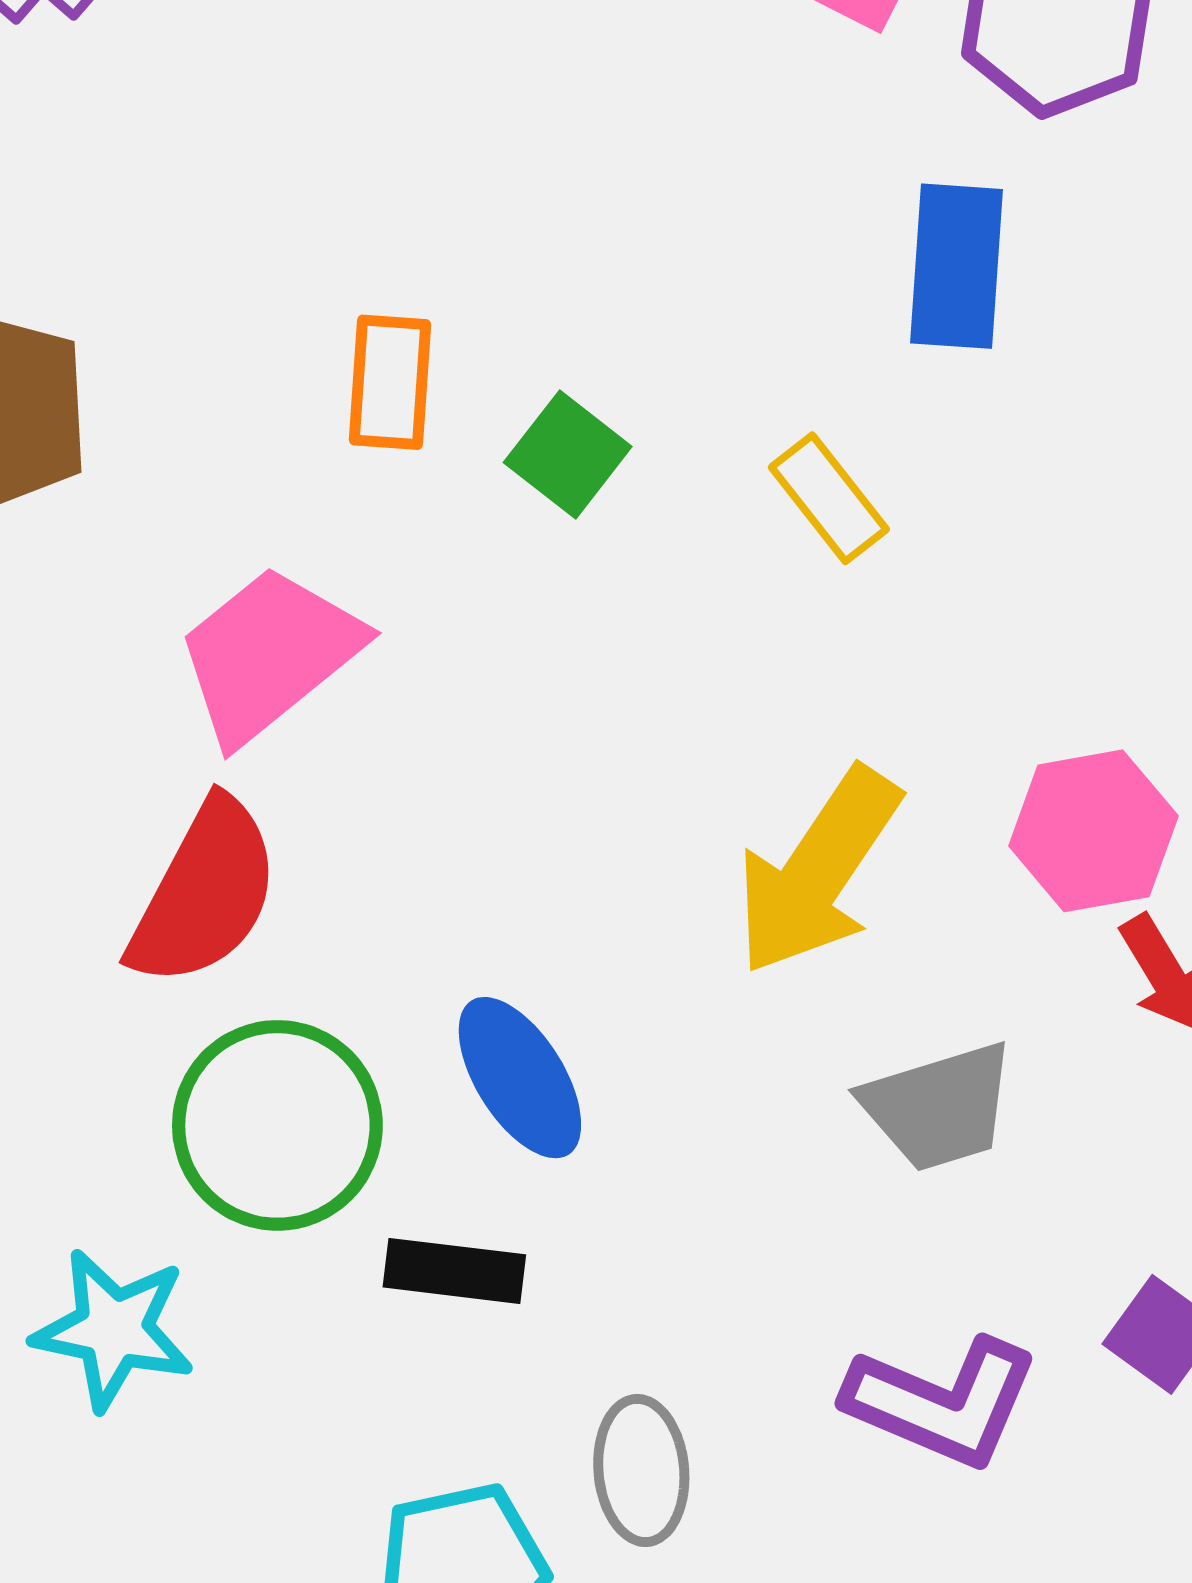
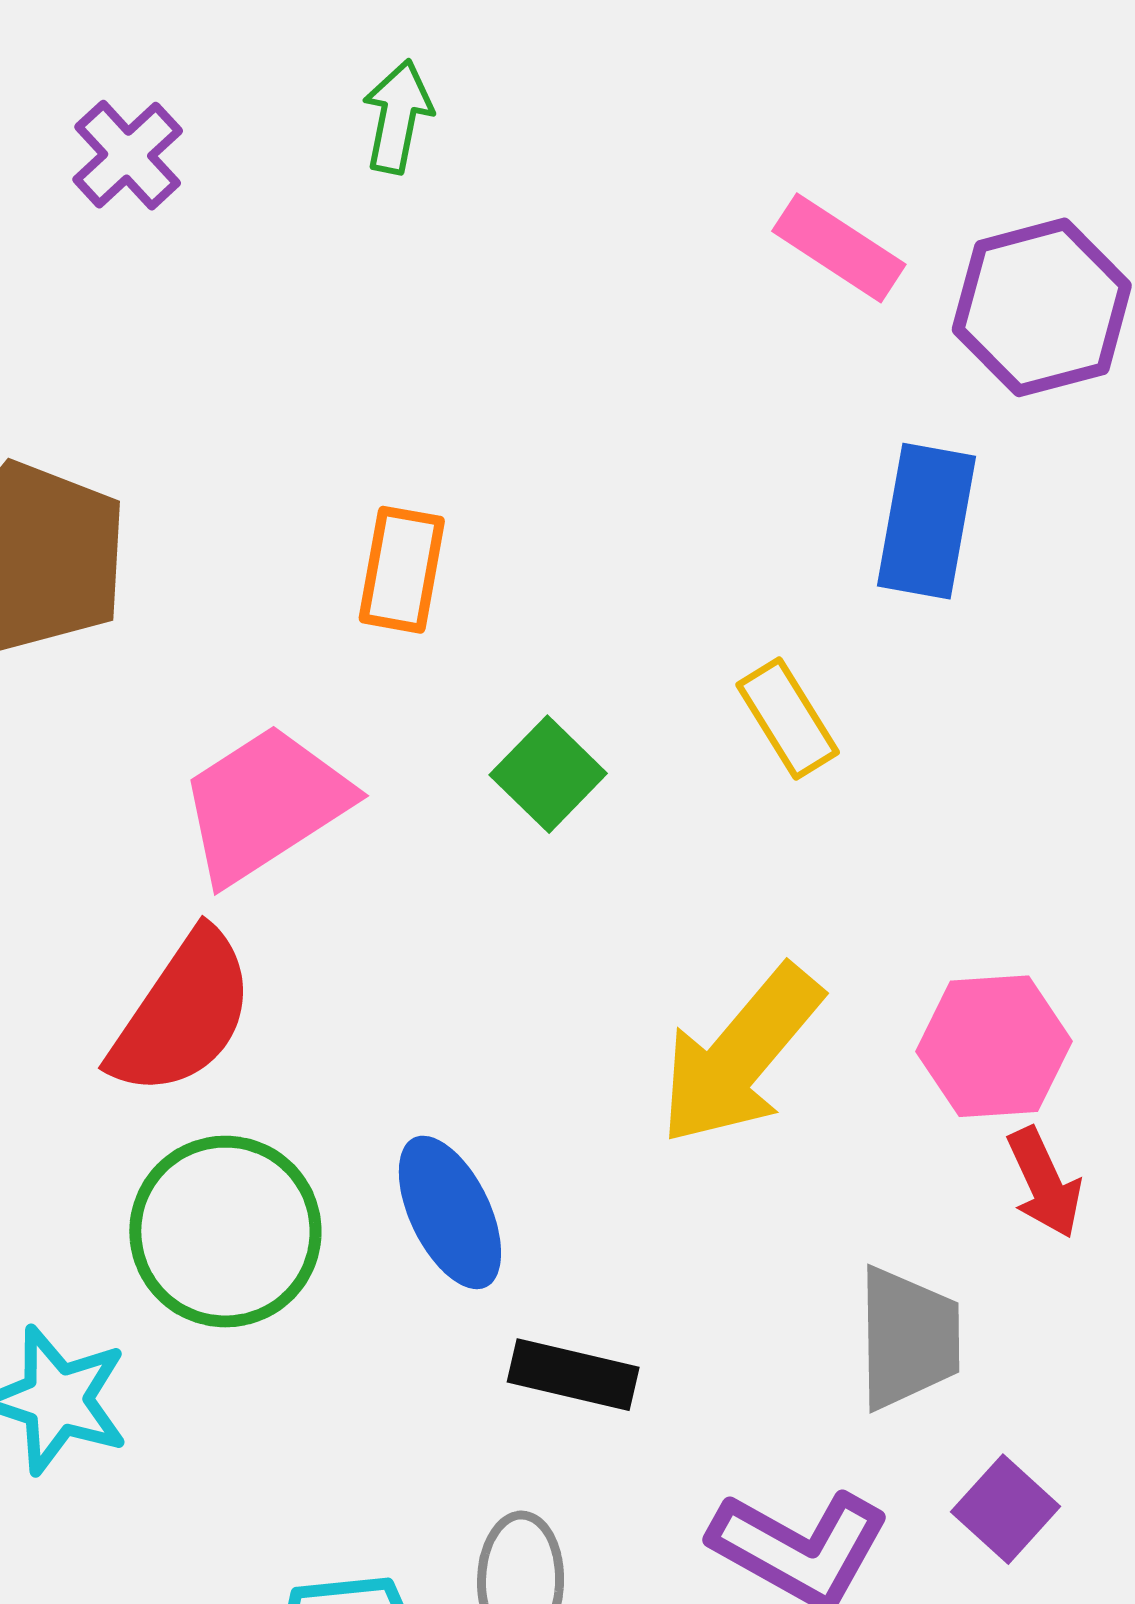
green square: (568, 455) -> (548, 774), moved
gray trapezoid: (939, 1107) -> (908, 1338), moved, turned -80
black rectangle: (454, 1271) -> (573, 1375), moved

